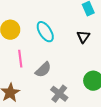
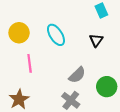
gray semicircle: (43, 70) -> (77, 75), moved

